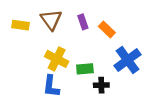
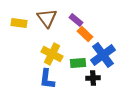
purple rectangle: (83, 22) -> (76, 20), turned -32
orange rectangle: (107, 29) -> (85, 34), moved
blue cross: (128, 60) -> (103, 55), moved

